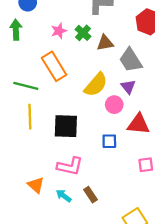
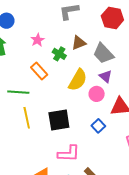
green cross: (83, 33) -> (59, 54), moved
orange rectangle: (54, 66) -> (39, 71), size x0.7
blue square: (109, 141) -> (98, 126), turned -32

